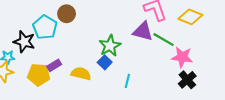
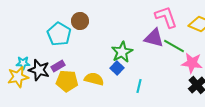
black star: (24, 42) -> (39, 70), moved
purple rectangle: (54, 65) -> (58, 66), moved
yellow pentagon: (39, 75) -> (67, 81), moved

